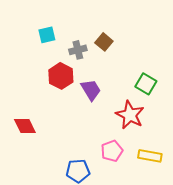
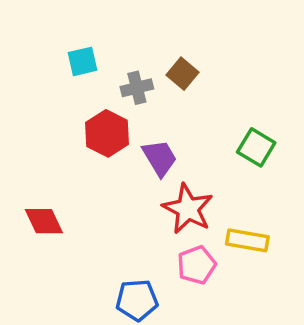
red star: (130, 115) -> (188, 209), moved
yellow rectangle: (150, 156) -> (247, 240), moved

